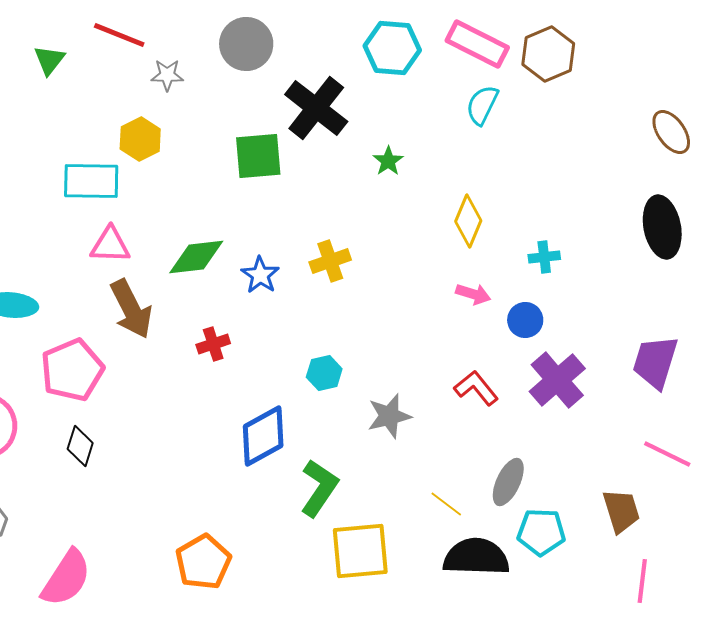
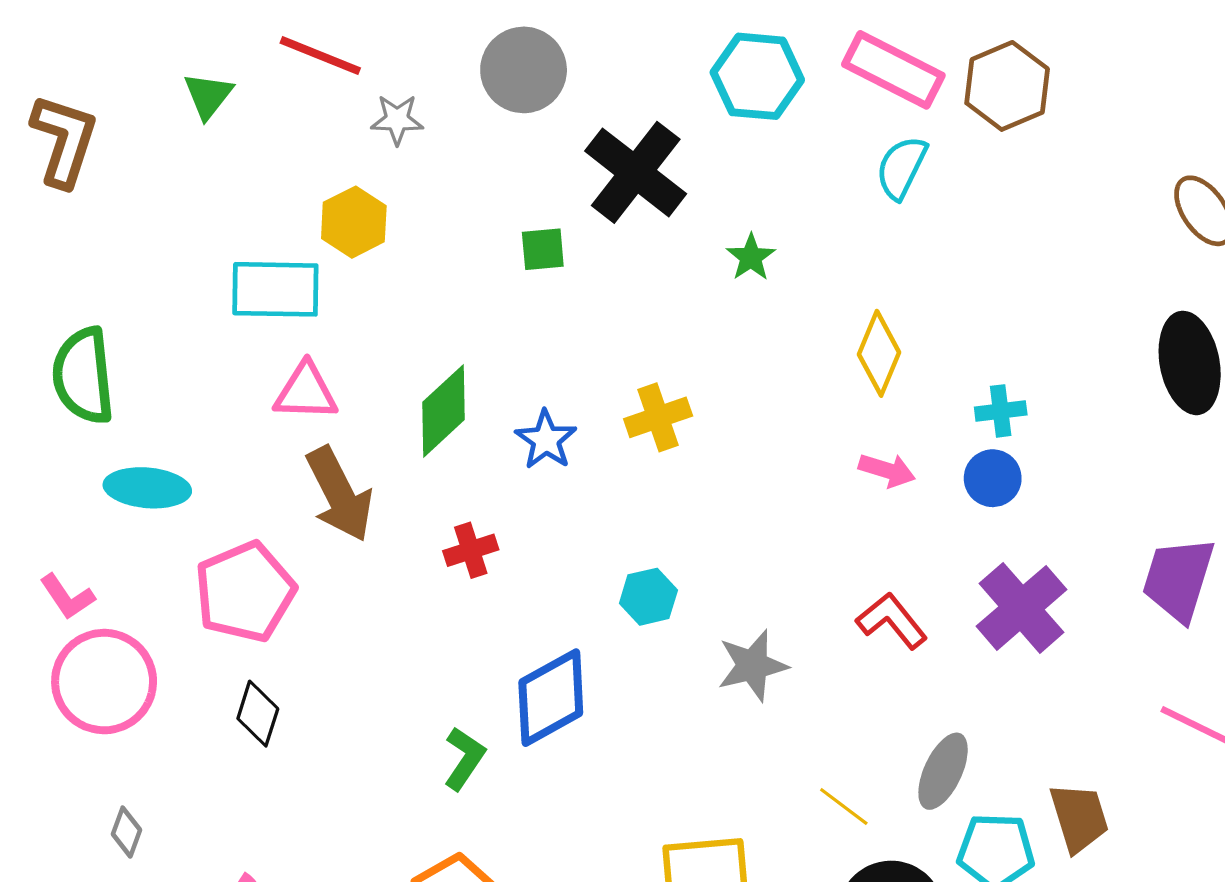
green square: (258, 156) -> (543, 249), size x0.6
green diamond: (196, 257) -> (444, 411), turned -36
blue circle: (525, 320) -> (993, 478), moved
green L-shape: (319, 488) -> (464, 758), moved, size x0.7
brown trapezoid: (621, 511) -> (1079, 818), moved

